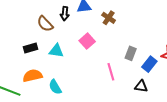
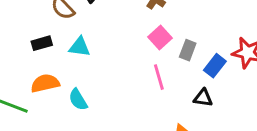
pink square: (87, 41) -> (160, 38), moved

